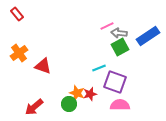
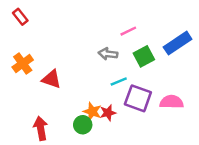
gray arrow: (119, 33) -> (108, 54), moved
pink semicircle: (120, 105) -> (172, 102), moved
red arrow: (34, 107) -> (41, 128), turned 120

